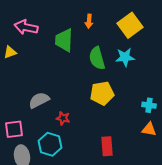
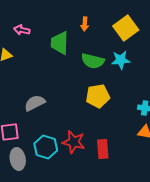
pink arrow: (26, 27) -> (22, 30), size x0.7
green semicircle: (97, 58) -> (93, 61), turned -60
red star: (63, 118) -> (74, 142), moved, size x1.6

